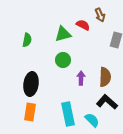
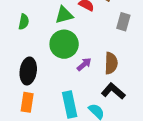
green circle: (63, 60) -> (64, 44), size x1.6
purple arrow: (81, 78) -> (84, 64), turned 48

